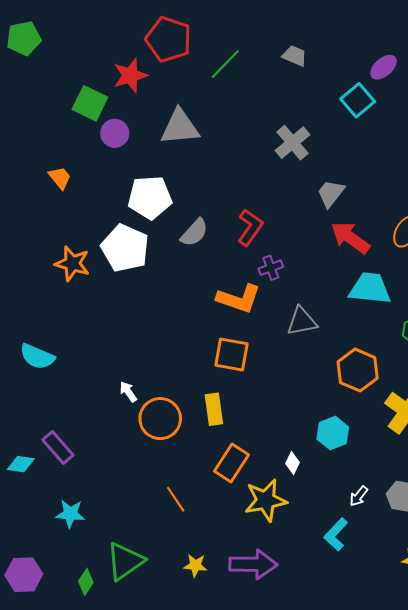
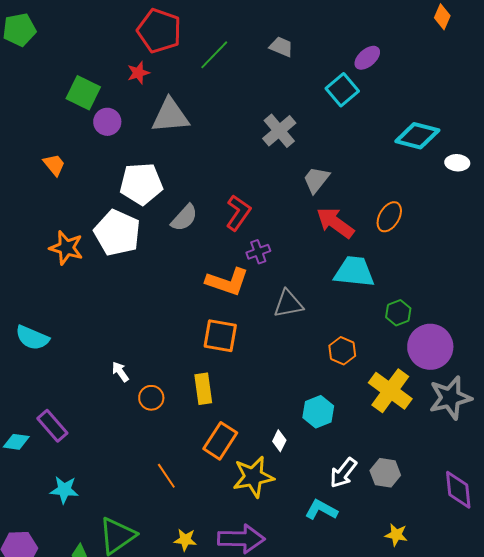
red star: (130, 75) -> (138, 73), moved, size x0.7
orange hexagon: (358, 370) -> (342, 351), size x0.7
orange circle: (160, 419) -> (151, 398), size x0.6
white arrow: (359, 496) -> (343, 473), size x1.5
cyan L-shape: (336, 534) -> (321, 510), turned 76

